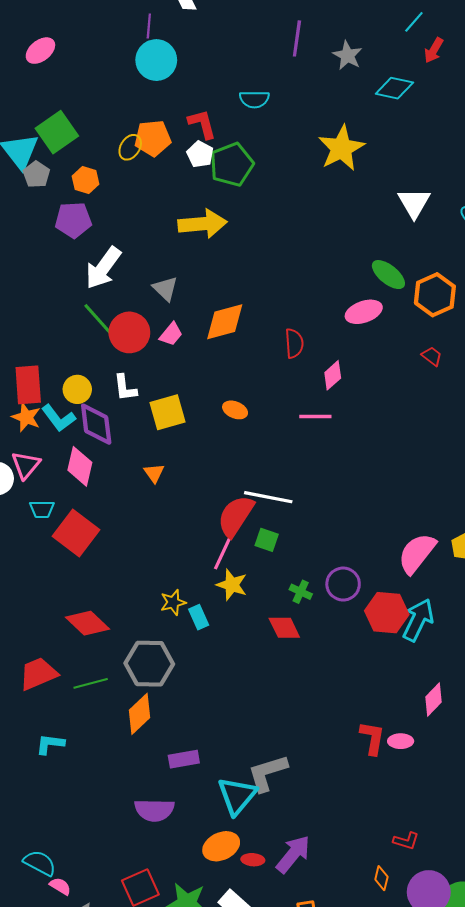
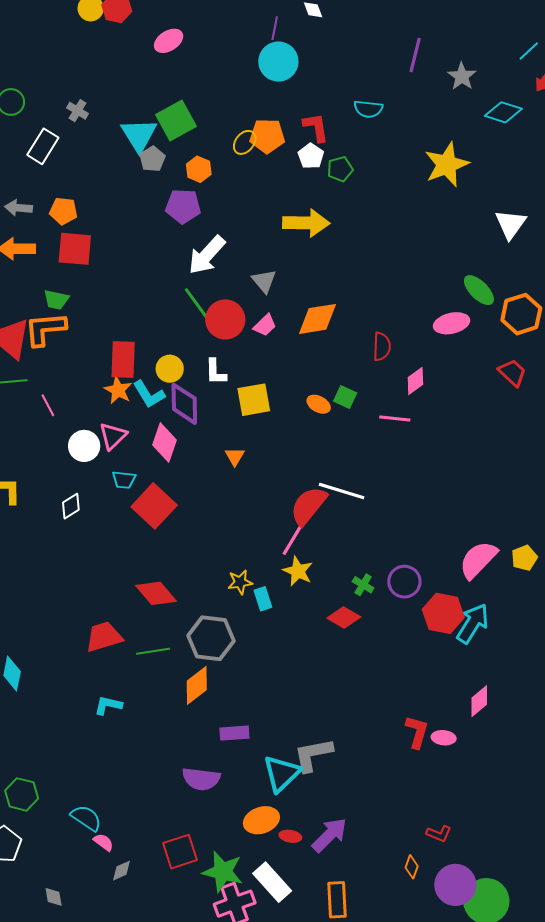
green pentagon: (232, 165) -> (340, 169), size x0.6
red trapezoid: (432, 356) -> (512, 373), size x1.4
green square: (267, 540) -> (345, 397), moved
red diamond: (284, 628) -> (344, 617), turned -40

